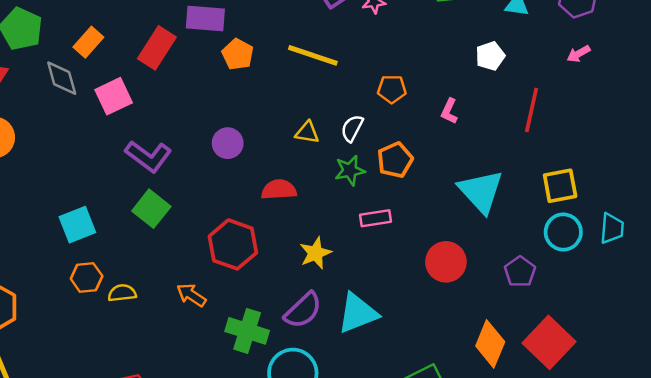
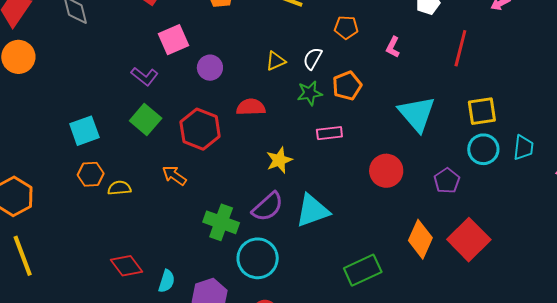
pink square: (114, 96) -> (173, 40), moved
yellow triangle: (307, 132) -> (276, 61), turned -35
purple L-shape: (148, 156) -> (145, 76), size x0.7
red hexagon: (233, 244) -> (200, 129), moved
orange arrow: (191, 295) -> (174, 175), moved

